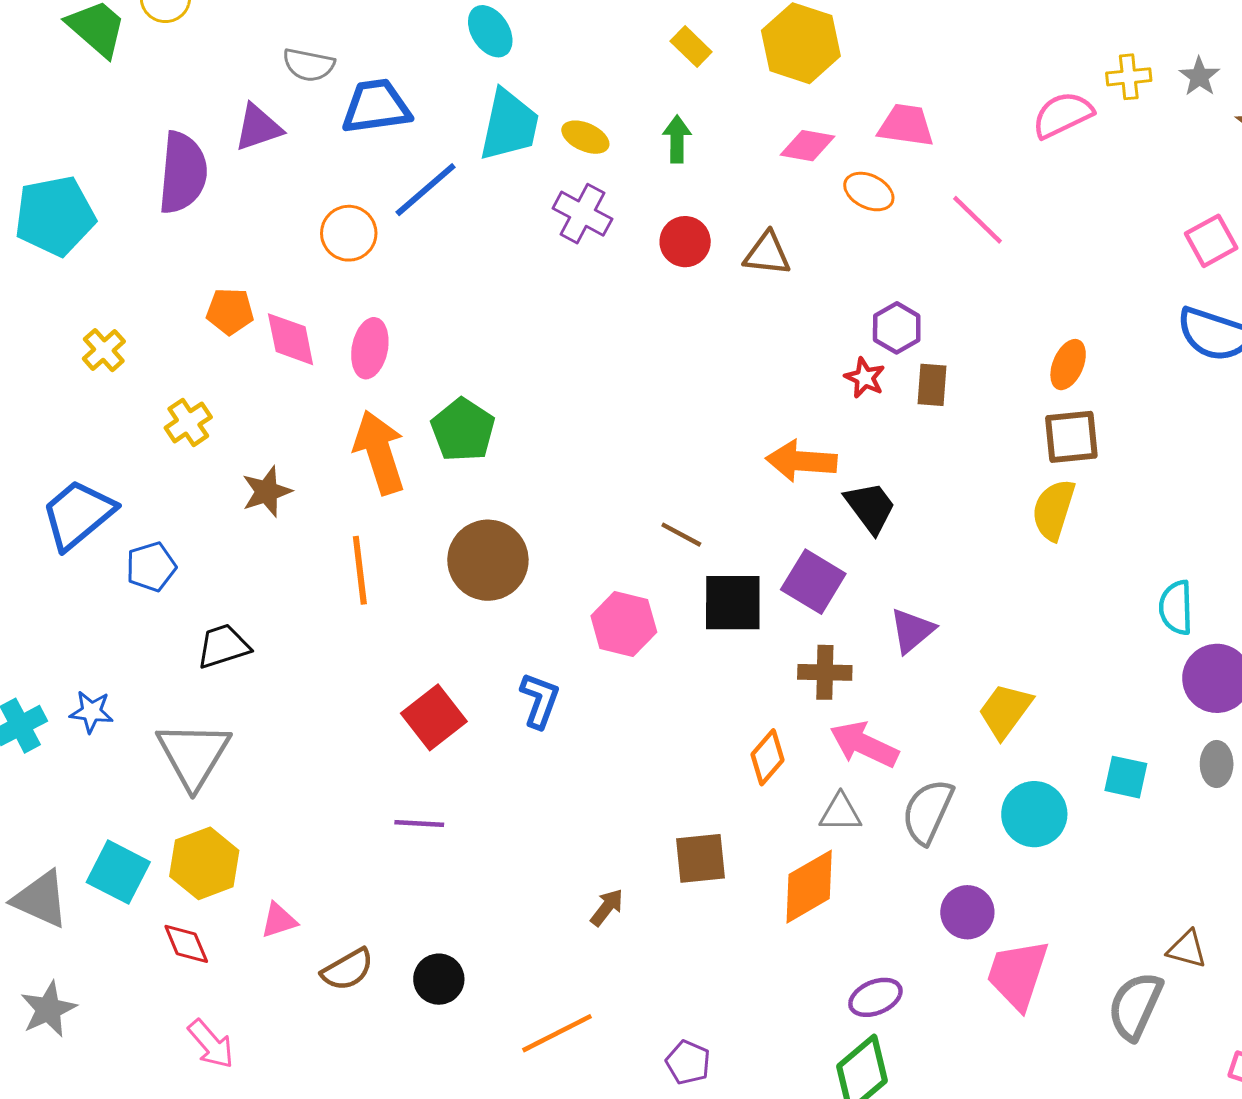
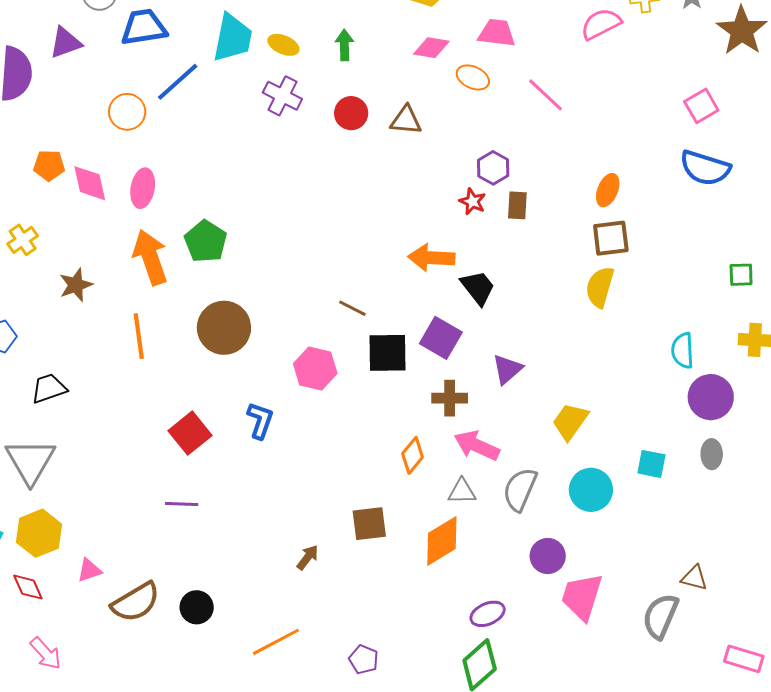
brown semicircle: (348, 970) -> (136, 602), size x1.4

